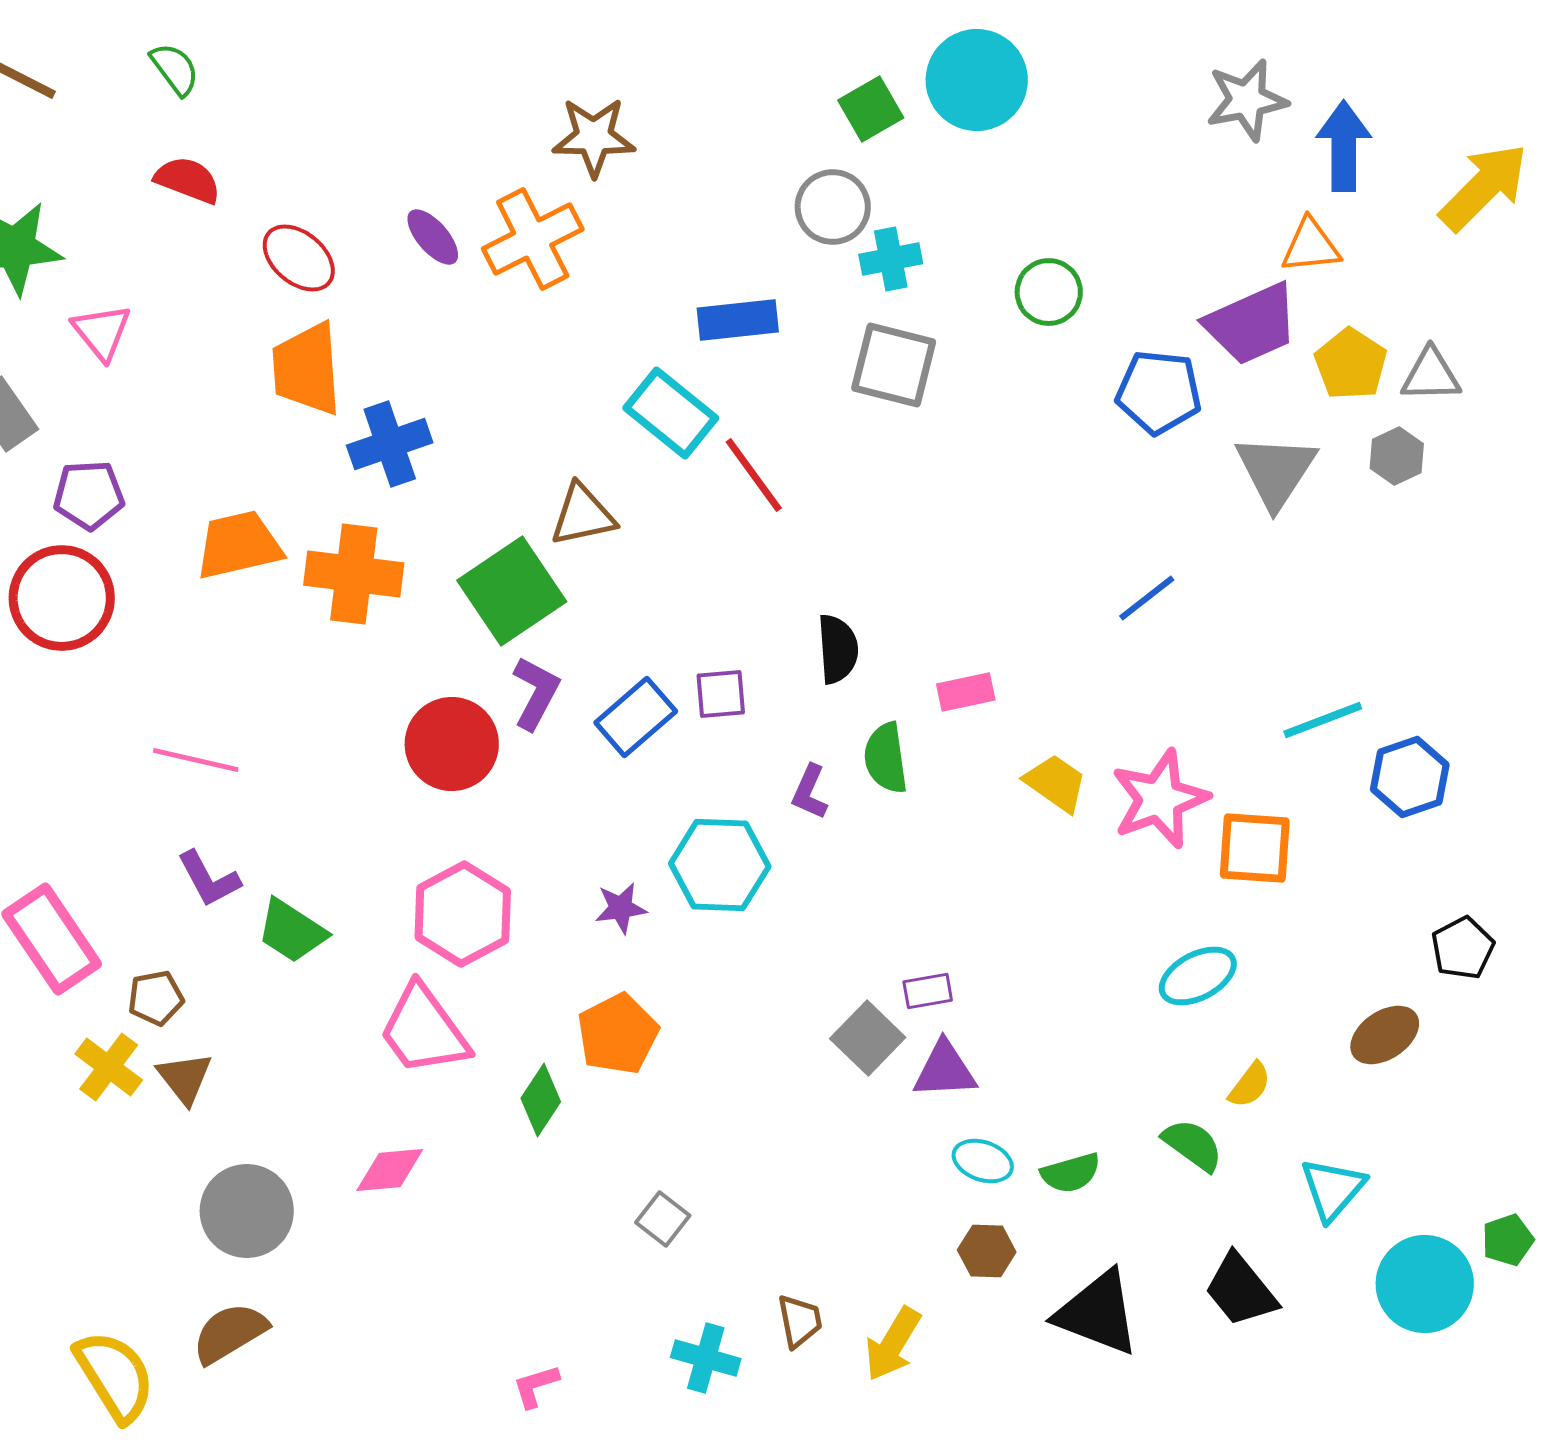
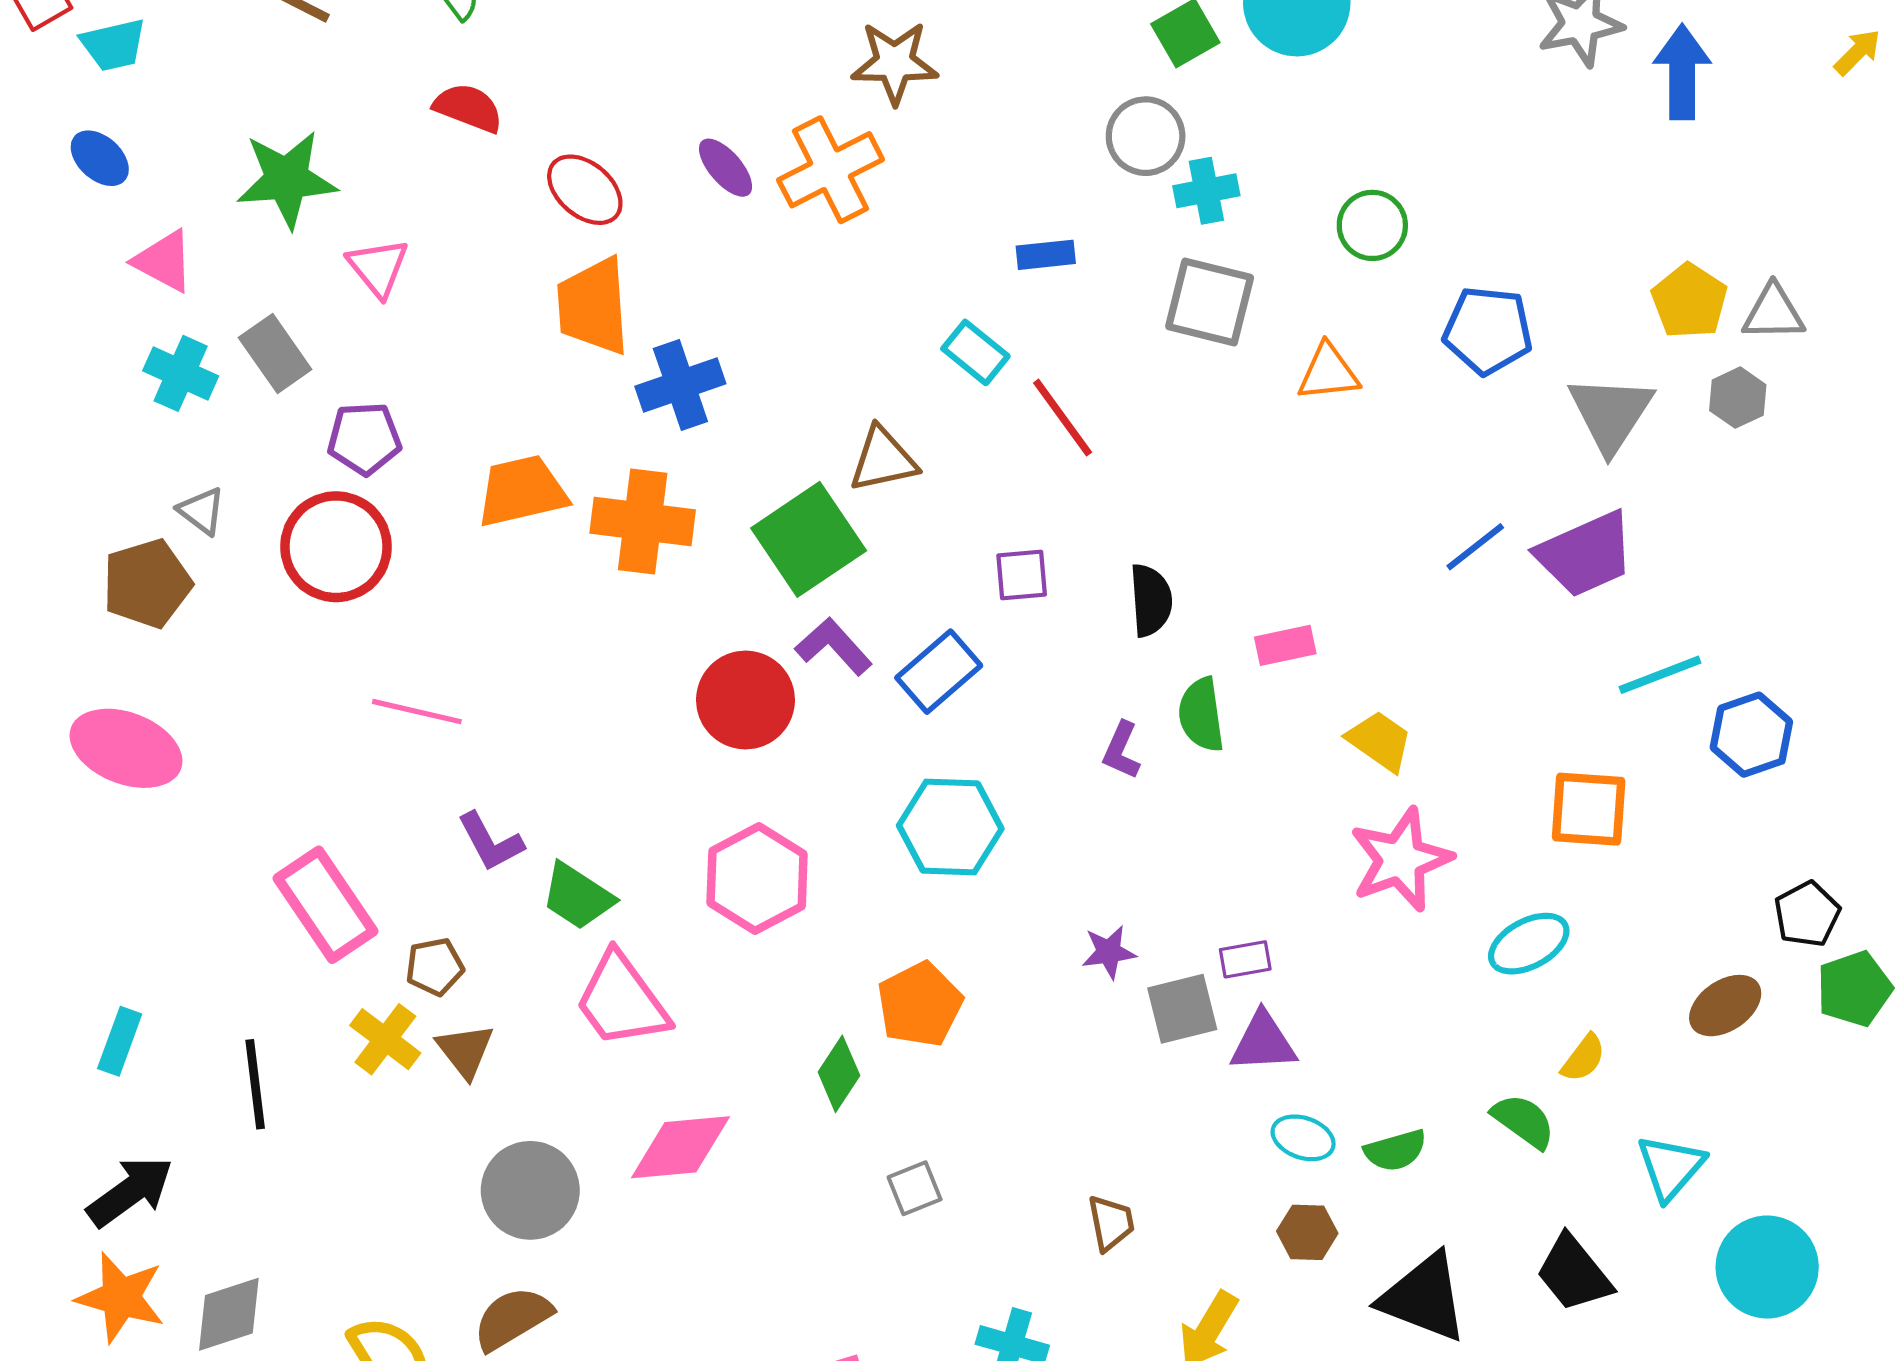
yellow arrow: (1484, 187) -> (1857, 52), moved, size x0.5
orange triangle: (1311, 246) -> (1328, 372), moved
blue rectangle: (738, 320) -> (1046, 255), size x0.7
purple trapezoid: (1252, 324) -> (1586, 554), moved
cyan rectangle: (671, 413) -> (975, 352), size x0.7
purple L-shape: (536, 693) -> (834, 646), turned -70
purple square: (721, 694) -> (1022, 575), moved
pink line: (196, 760) -> (417, 712), moved
pink star: (1160, 799) -> (1401, 860), moved
cyan hexagon: (720, 865) -> (950, 827), moved
purple star: (621, 908) -> (1109, 952), moved
pink trapezoid: (424, 1030) -> (622, 1000), moved
gray square: (868, 1038) -> (1182, 1009), turned 32
pink diamond: (390, 1170) -> (680, 1147), size x1.4
gray square: (663, 1219) -> (915, 1188), moved, turned 30
green pentagon: (1508, 1240) -> (1854, 989), moved, size x1.4
brown trapezoid: (800, 1321) -> (1111, 1223), moved

